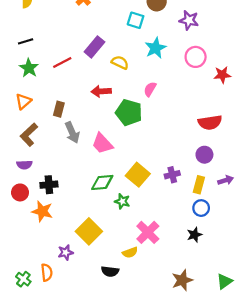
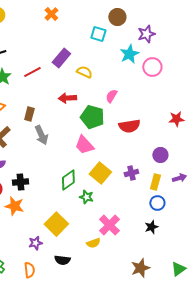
purple star: (189, 20) -> (146, 34), turned -30
cyan star: (156, 48) -> (129, 54), moved
red star: (222, 75) -> (176, 119), moved
red semicircle: (210, 122) -> (129, 126), moved
pink trapezoid: (102, 144) -> (84, 145), moved
green diamond: (102, 182) -> (68, 180), turned -30
black semicircle: (110, 271) -> (62, 260), moved
orange semicircle: (47, 272) -> (29, 270), moved

